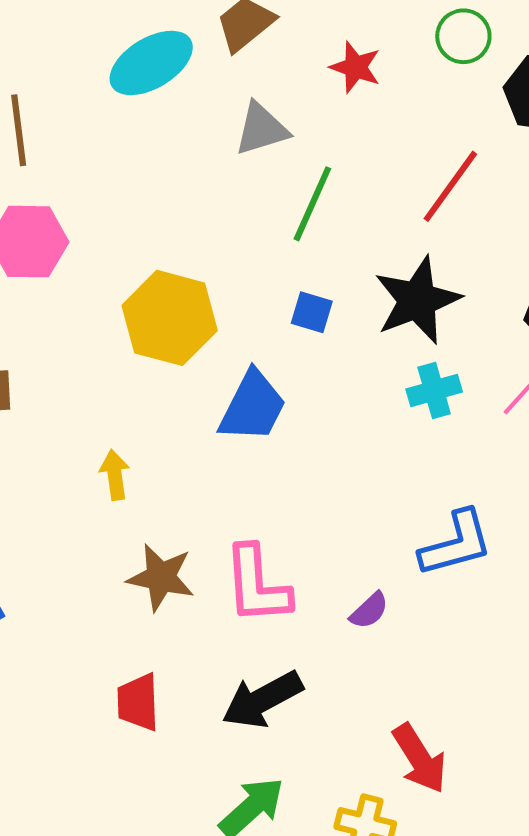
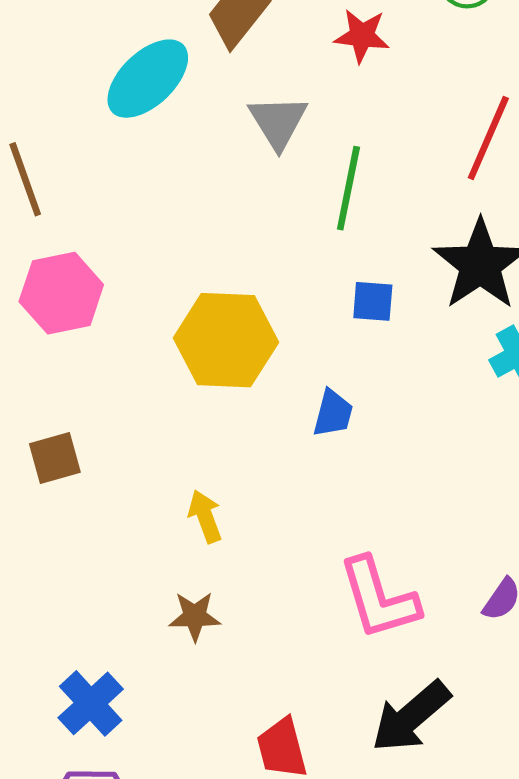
gray triangle: (261, 129) -> (278, 122), turned -32
blue trapezoid: (253, 407) -> (333, 413), size x0.6
brown star: (161, 577) -> (195, 616), moved, size x0.7

